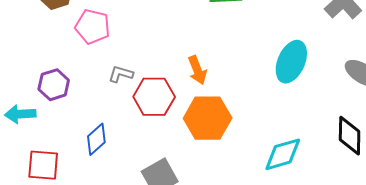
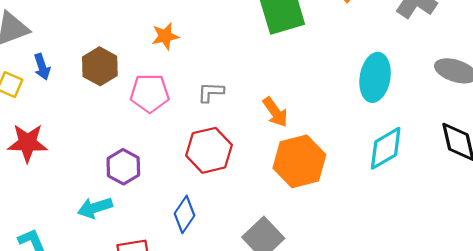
gray L-shape: (121, 74) -> (211, 92), moved
red hexagon: (154, 97) -> (209, 150), moved
cyan diamond: (283, 154) -> (386, 148), moved

